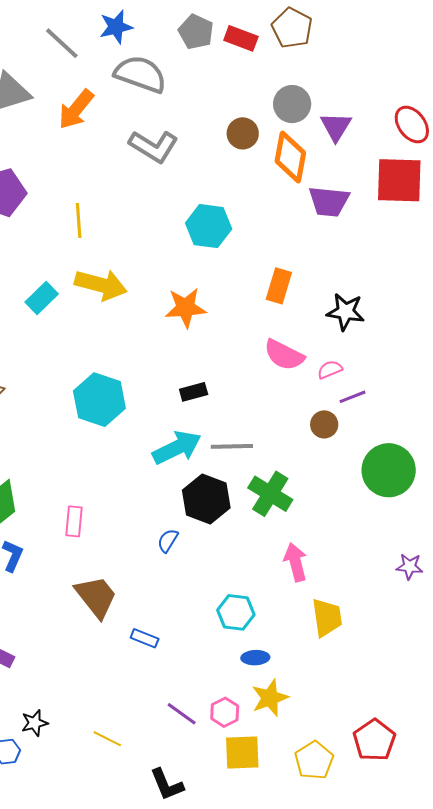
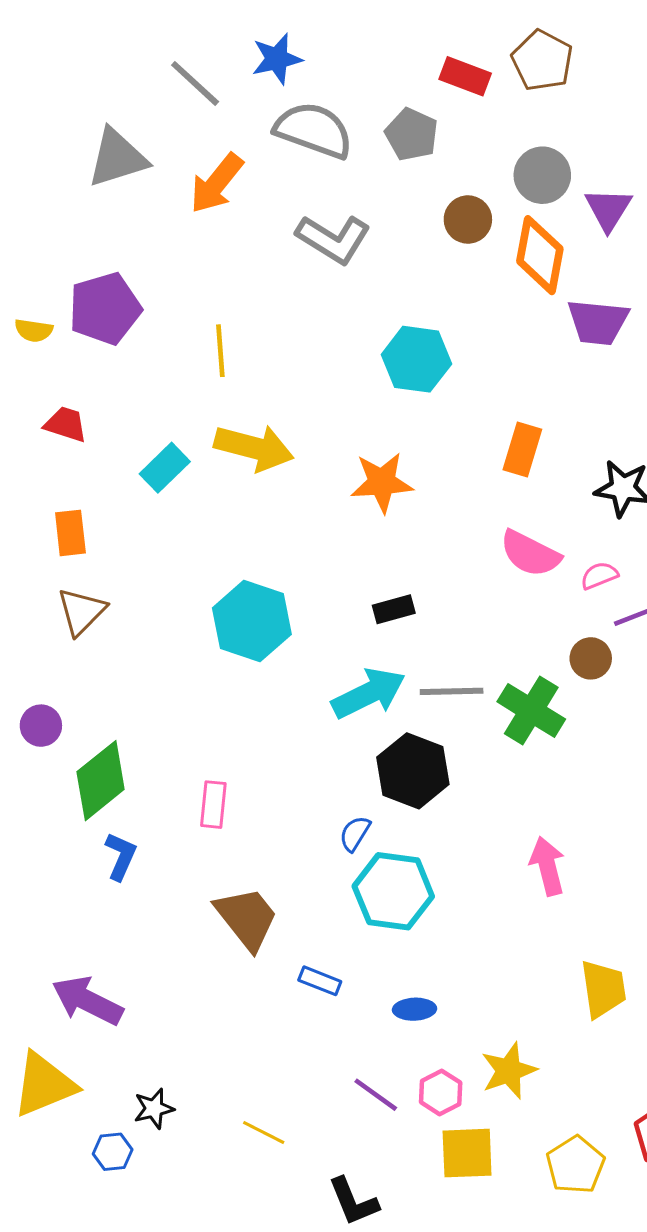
gray pentagon: (196, 32) -> (412, 134), moved
green cross: (270, 494) -> (531, 710), moved
cyan hexagon: (236, 612) -> (393, 891), moved, size x1.4
yellow trapezoid: (327, 617) -> (603, 989), moved
blue ellipse: (255, 658) -> (414, 1009), moved

